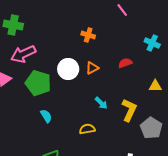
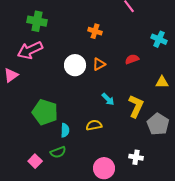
green cross: (13, 25) -> (37, 21), moved
green pentagon: (38, 83) -> (45, 112), moved
cyan semicircle: (46, 116) -> (65, 130), moved, turned 32

